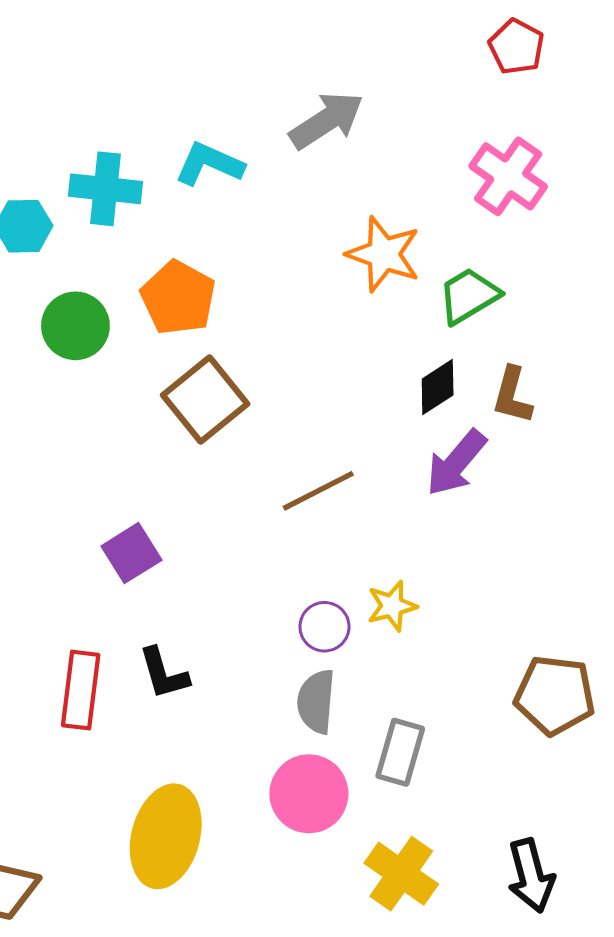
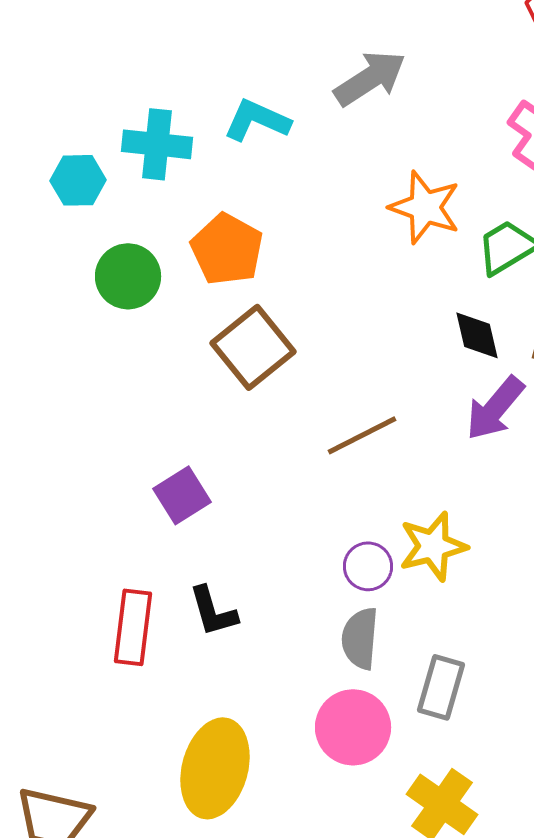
black diamond: (438, 387) -> (477, 335), turned -70
yellow star: (392, 606) -> (433, 546), size x1.4

